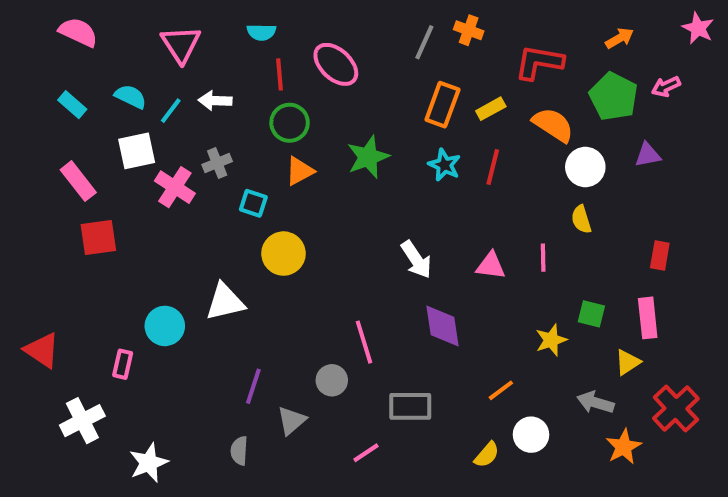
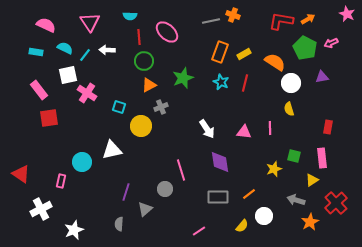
pink semicircle: (78, 32) -> (46, 25), moved
gray line: (424, 42) -> (211, 21), turned 54
red L-shape: (539, 62) -> (281, 21), moved
cyan rectangle: (72, 105) -> (36, 52), turned -32
gray cross: (217, 163) -> (161, 107), moved
cyan square: (253, 203) -> (119, 107), moved
gray rectangle: (410, 406) -> (218, 197), moved
pink line: (366, 453) -> (199, 231), moved

